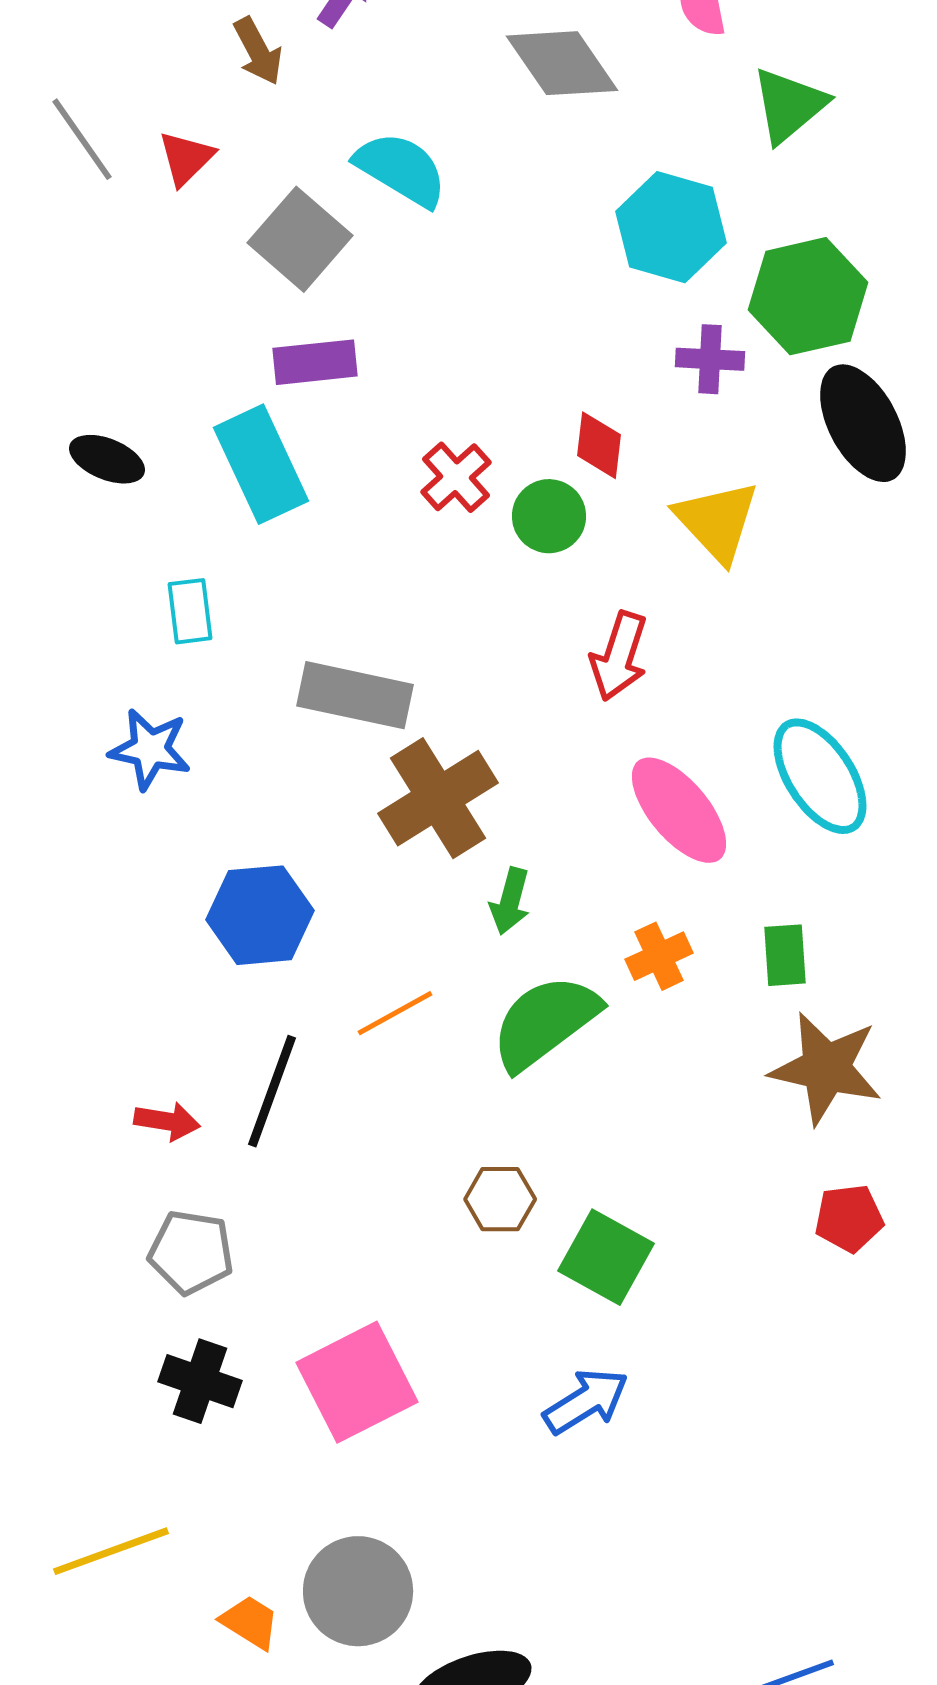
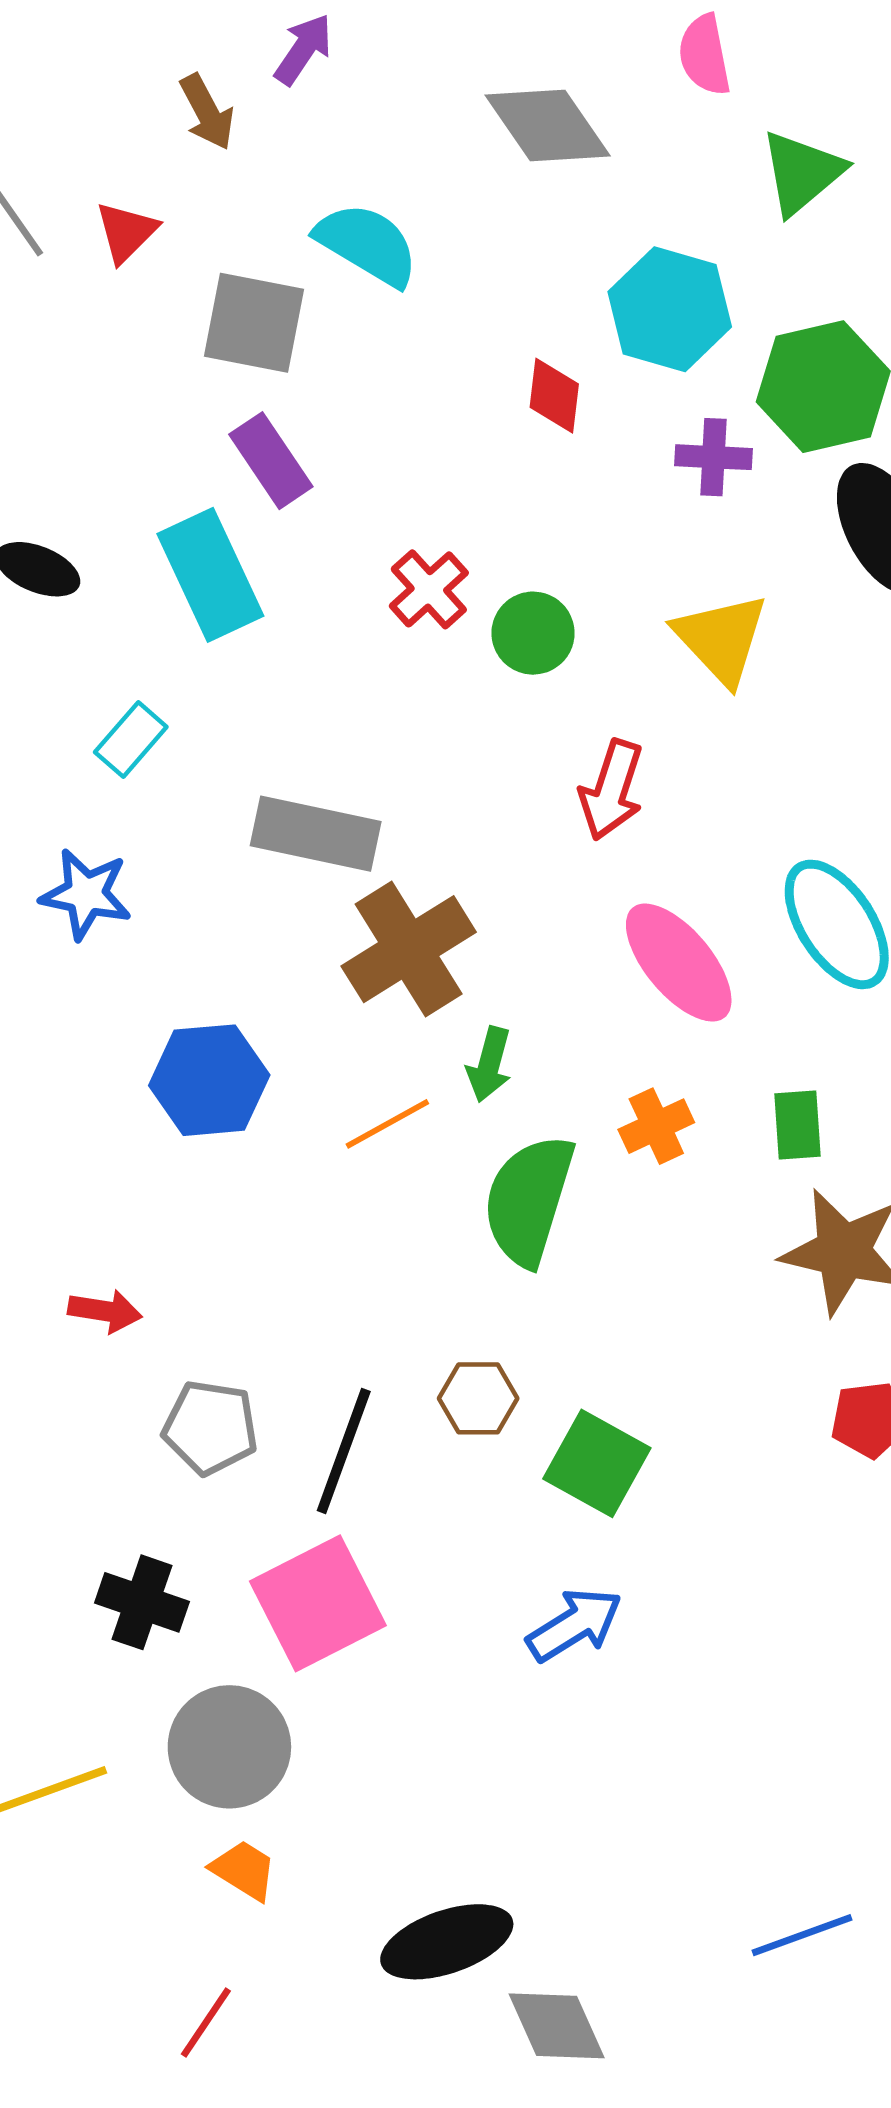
gray square: (300, 239) -> (254, 323), turned -30
purple rectangle: (315, 362) -> (271, 461), turned 62
red diamond: (599, 445) -> (554, 396), moved
cyan rectangle: (190, 611) -> (131, 740), turned 48
orange line: (395, 1013) -> (387, 1124), moved
green semicircle: (545, 1022) -> (529, 1200), turned -36
black line: (272, 1091) -> (344, 1451), moved
gray pentagon: (191, 1252) -> (210, 1428), moved
gray circle: (358, 1591) -> (229, 1747), moved
orange trapezoid: (250, 1622) -> (244, 1870), moved

